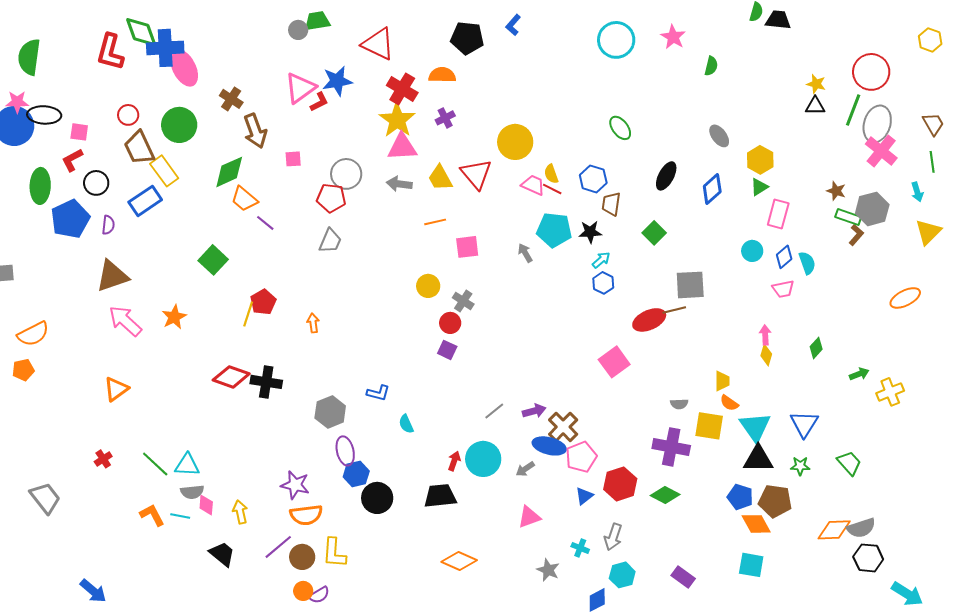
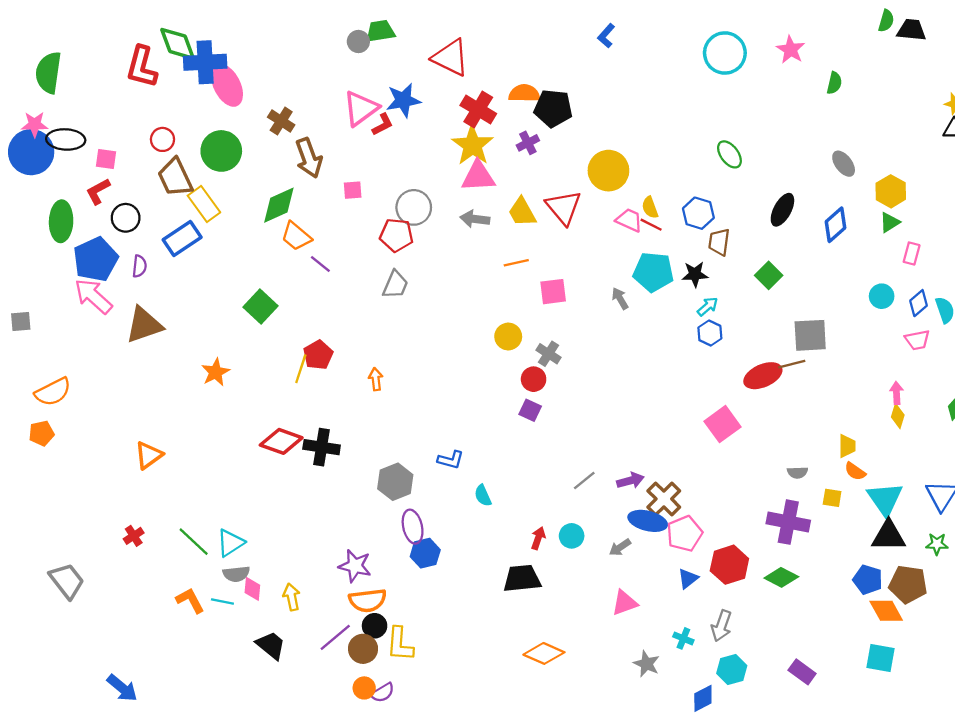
black pentagon: (467, 38) -> (553, 108), moved
pink rectangle: (778, 214) -> (912, 254), size x0.7
pink arrow: (125, 321) -> (93, 296), moved
yellow square: (709, 426) -> (832, 498), size x0.6
cyan circle: (483, 459) -> (572, 536), size x0.6
cyan triangle: (187, 465) -> (230, 543), turned -36
black circle: (377, 498) -> (375, 626), moved, size x0.7

